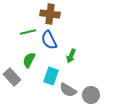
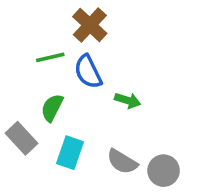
brown cross: (50, 14) -> (90, 25), turned 36
green arrow: (71, 56) -> (128, 100), turned -96
cyan rectangle: (51, 76) -> (70, 153), moved

